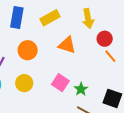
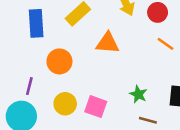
red circle: (105, 39) -> (158, 12), moved
pink square: (60, 83) -> (96, 107), moved

